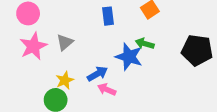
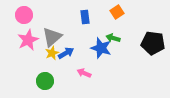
gray triangle: (65, 42) -> (52, 37), size x1.5
blue arrow: (97, 74) -> (66, 53), moved
yellow star: (65, 80) -> (52, 53), moved

